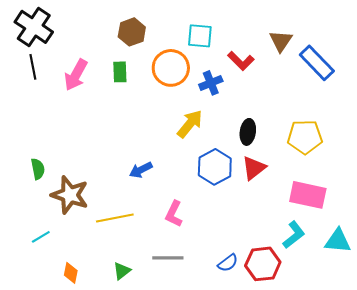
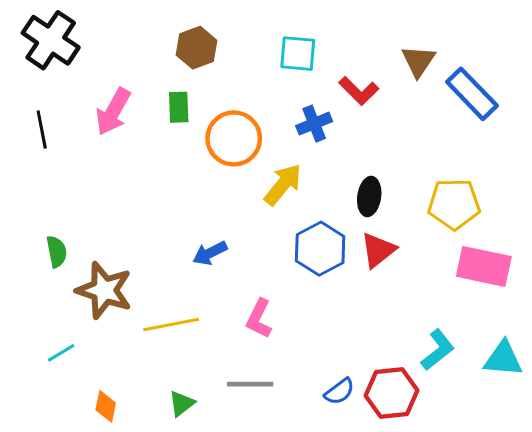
black line: (33, 67) -> (42, 130), moved
orange circle: (171, 68) -> (234, 138), moved
pink rectangle: (308, 195) -> (484, 266), moved

